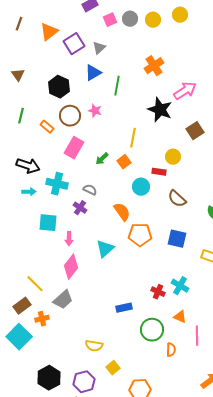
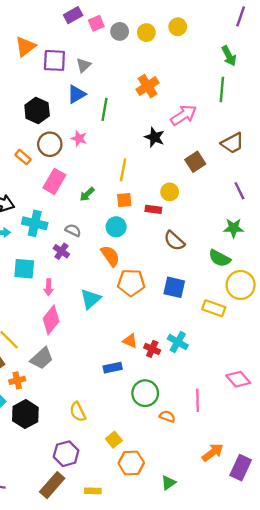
pink square: (110, 20) -> (96, 23), moved
purple square: (74, 44) -> (54, 60), turned 35
black star: (160, 110) -> (154, 137), size x0.7
orange square: (124, 162) -> (124, 200), moved, turned 32
cyan circle: (141, 187) -> (116, 227), moved
orange triangle: (180, 317) -> (130, 341), moved
yellow semicircle: (94, 346) -> (78, 412), turned 54
orange semicircle: (171, 350) -> (167, 416), turned -72
yellow square: (113, 368) -> (114, 440), moved
black hexagon: (49, 378) -> (25, 414), moved

